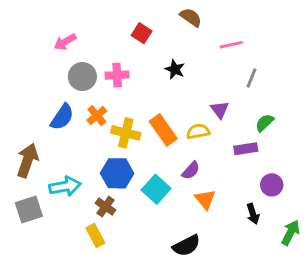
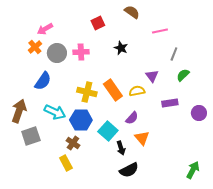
red square: (142, 33) -> (98, 23), turned 32
orange cross: (97, 116) -> (35, 47), moved
green semicircle: (264, 123) -> (183, 75), moved
purple circle: (272, 185) -> (199, 113), moved
cyan arrow: (65, 186) -> (55, 112), moved, turned 35
gray square: (29, 209) -> (31, 136), moved
black arrow: (253, 214) -> (121, 148), moved
green arrow: (291, 233) -> (193, 170), moved

